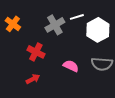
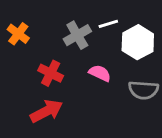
pink semicircle: (71, 66) -> (100, 73), moved
red arrow: (33, 79) -> (46, 111), size x1.6

